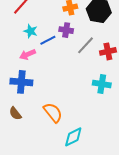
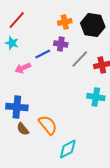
cyan star: (31, 31) -> (12, 43), moved
blue cross: (21, 82) -> (17, 107), moved
brown semicircle: (15, 114) -> (23, 129), moved

